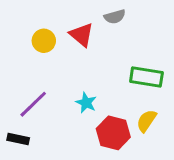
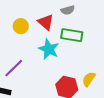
green rectangle: (146, 77) -> (72, 35), moved
cyan star: (86, 103) -> (49, 49), moved, size x1.5

